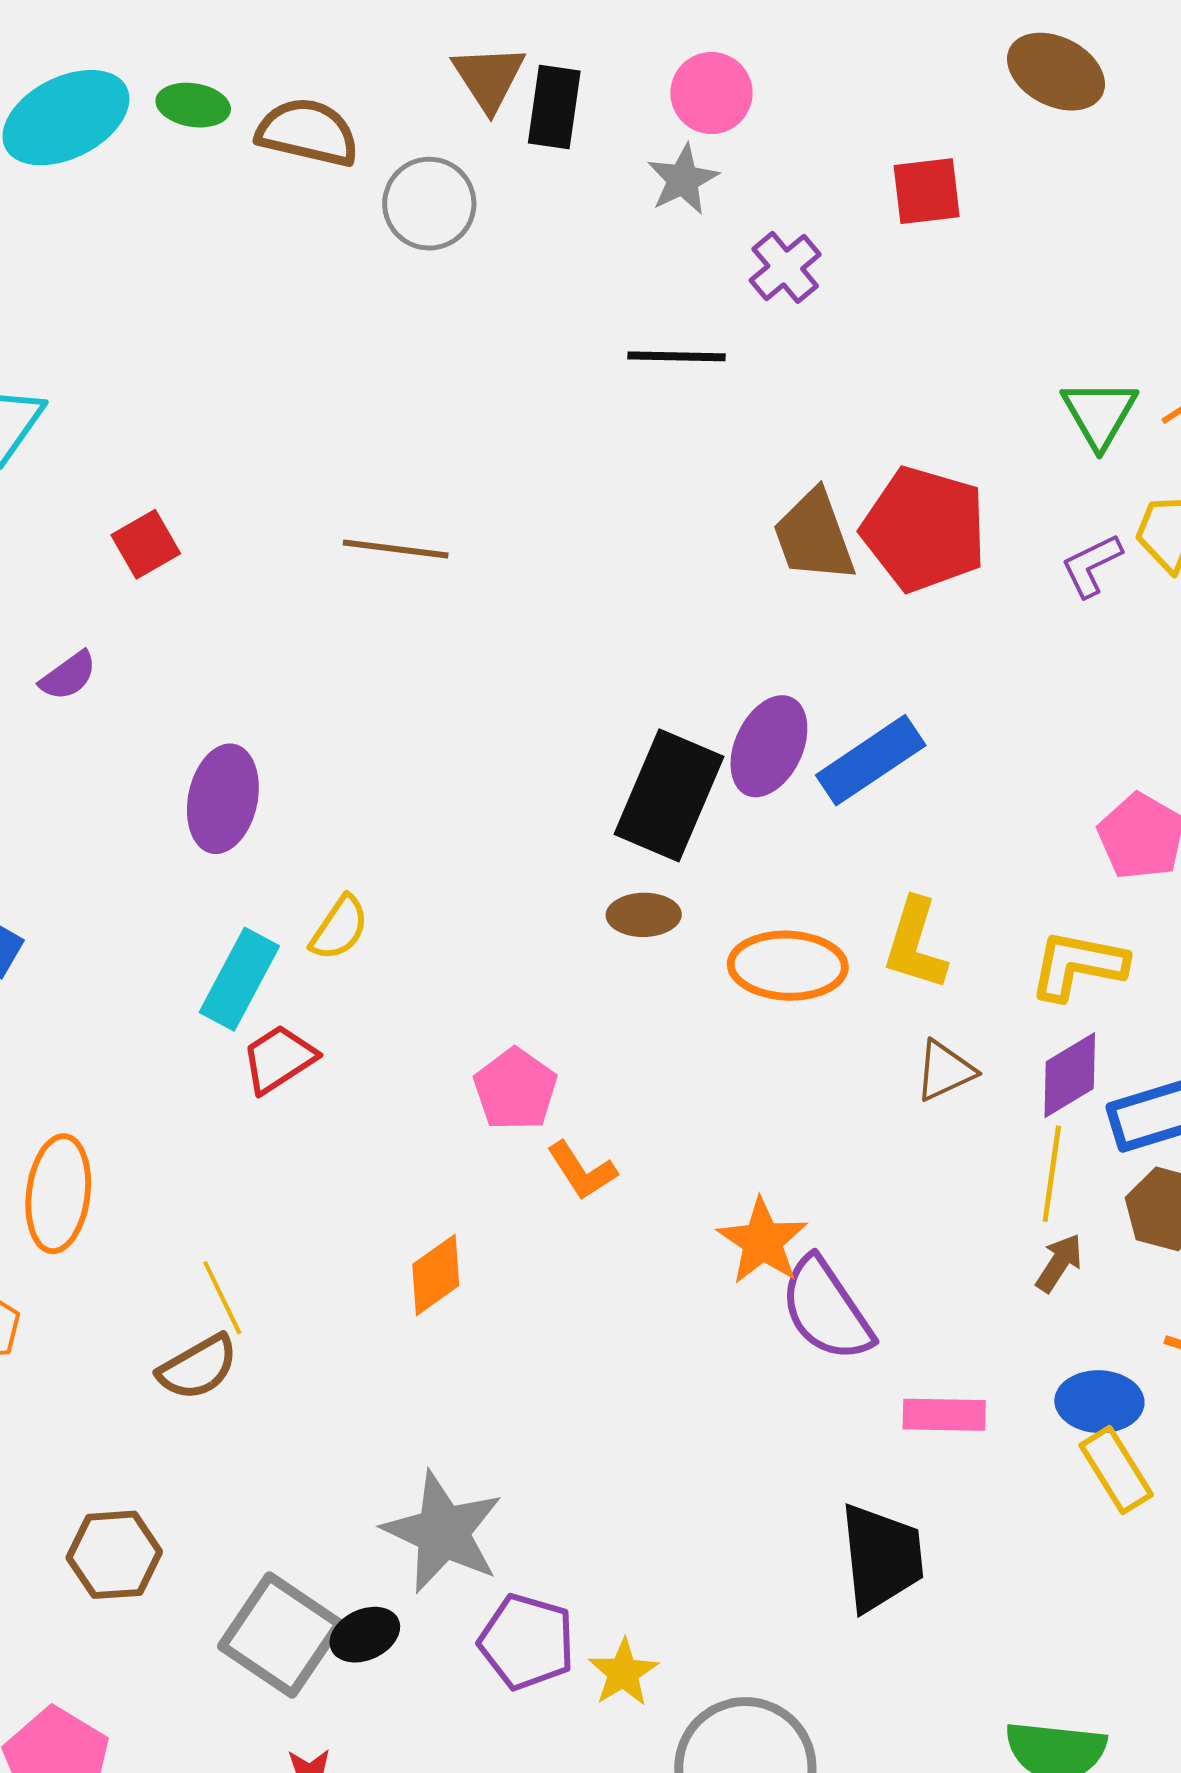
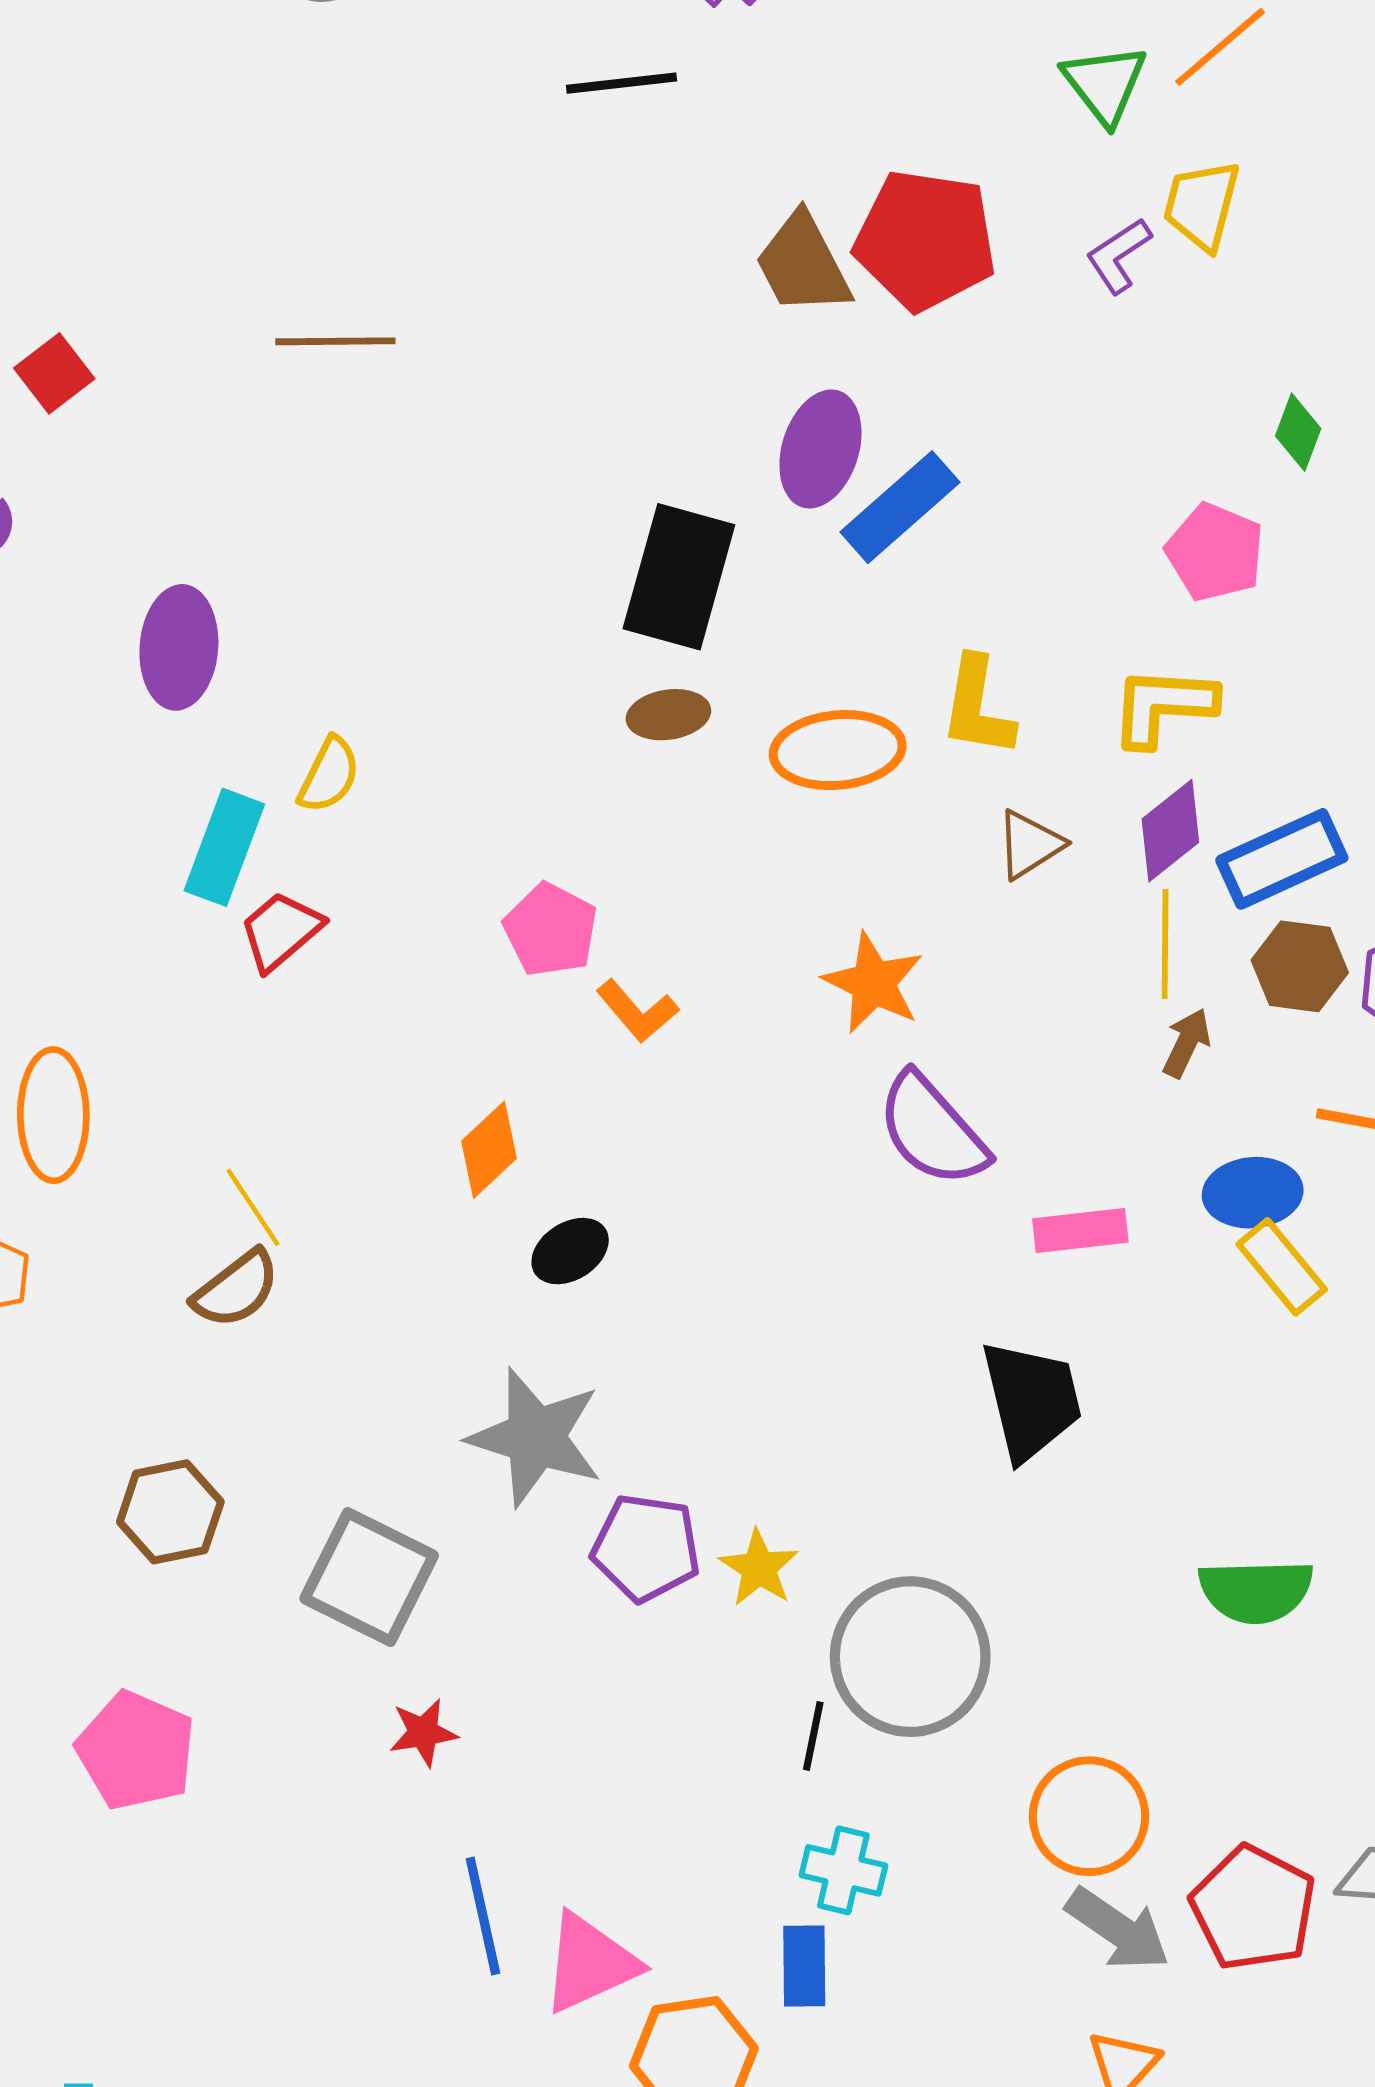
purple ellipse: (769, 746) -> (820, 449), moved
orange star: (762, 1241) -> (873, 983), moved
black ellipse: (365, 1635) -> (570, 1251), moved

